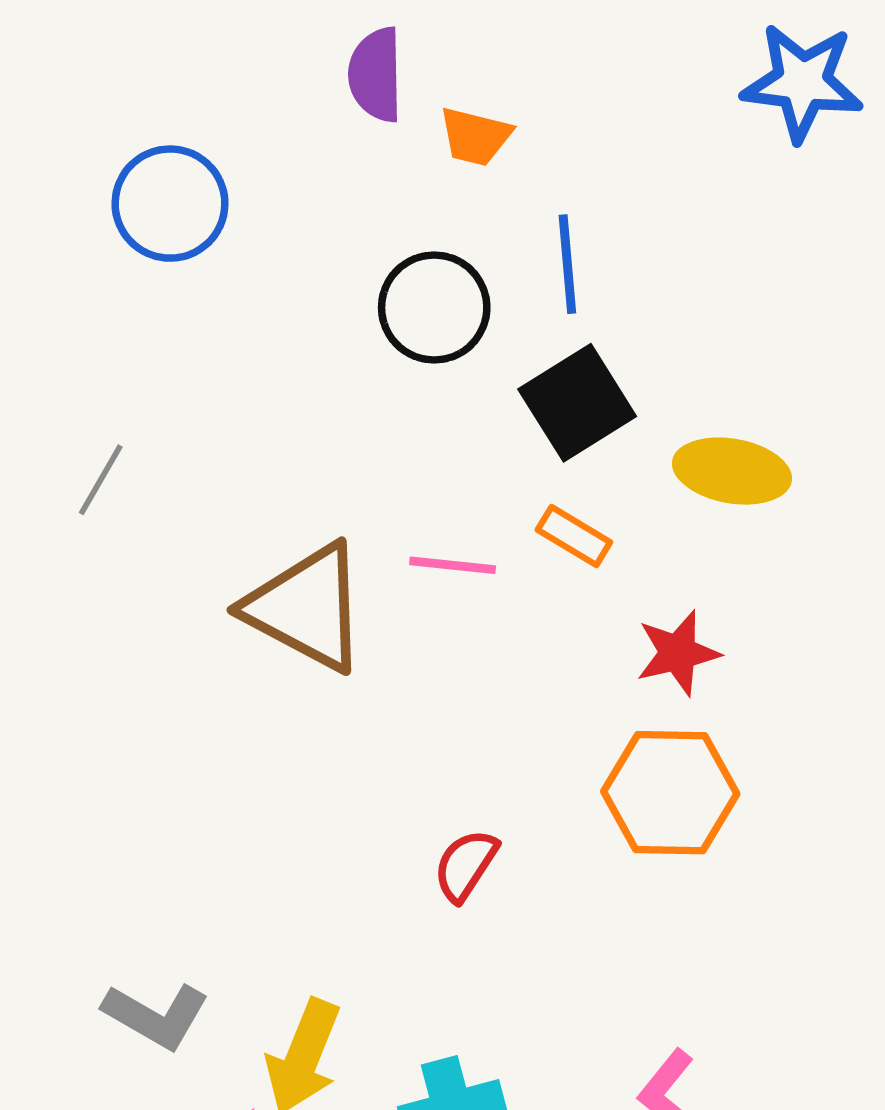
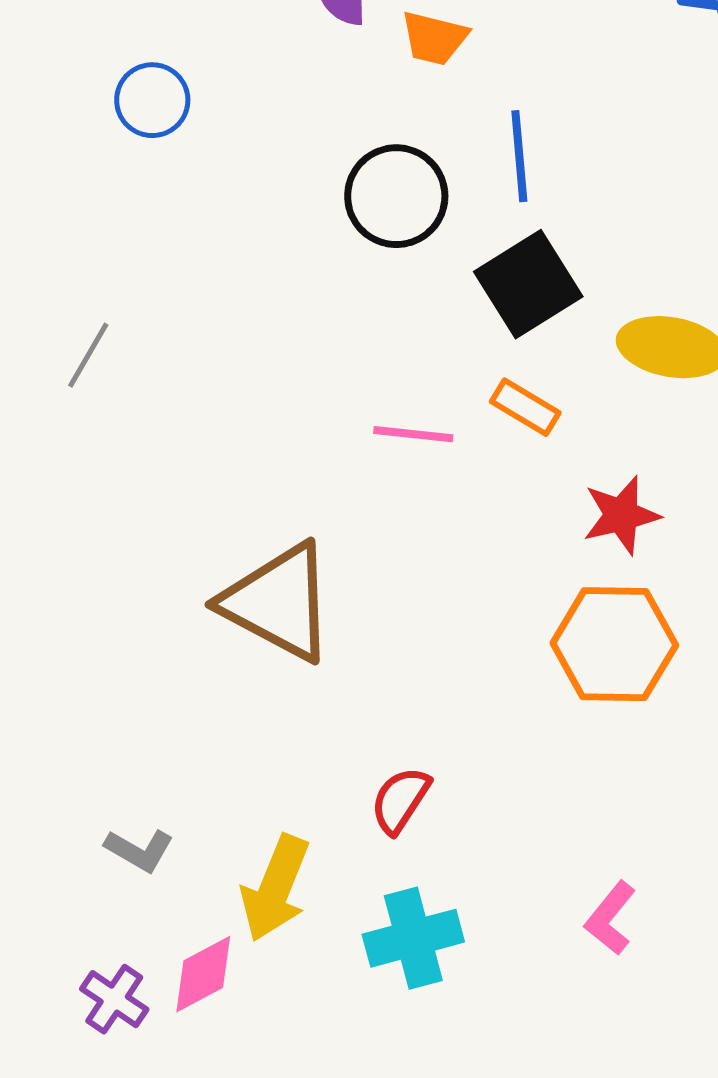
blue circle: (170, 204) -> (152, 100), size x0.7
brown triangle: (306, 607) -> (278, 602), moved
red semicircle: (466, 865) -> (400, 800), moved
gray L-shape: (156, 1016) -> (139, 850), size x0.7

